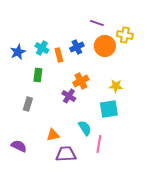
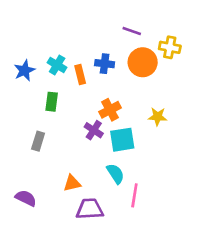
blue cross: (77, 47) -> (105, 64), turned 32
cyan square: (109, 109) -> (122, 140), moved

